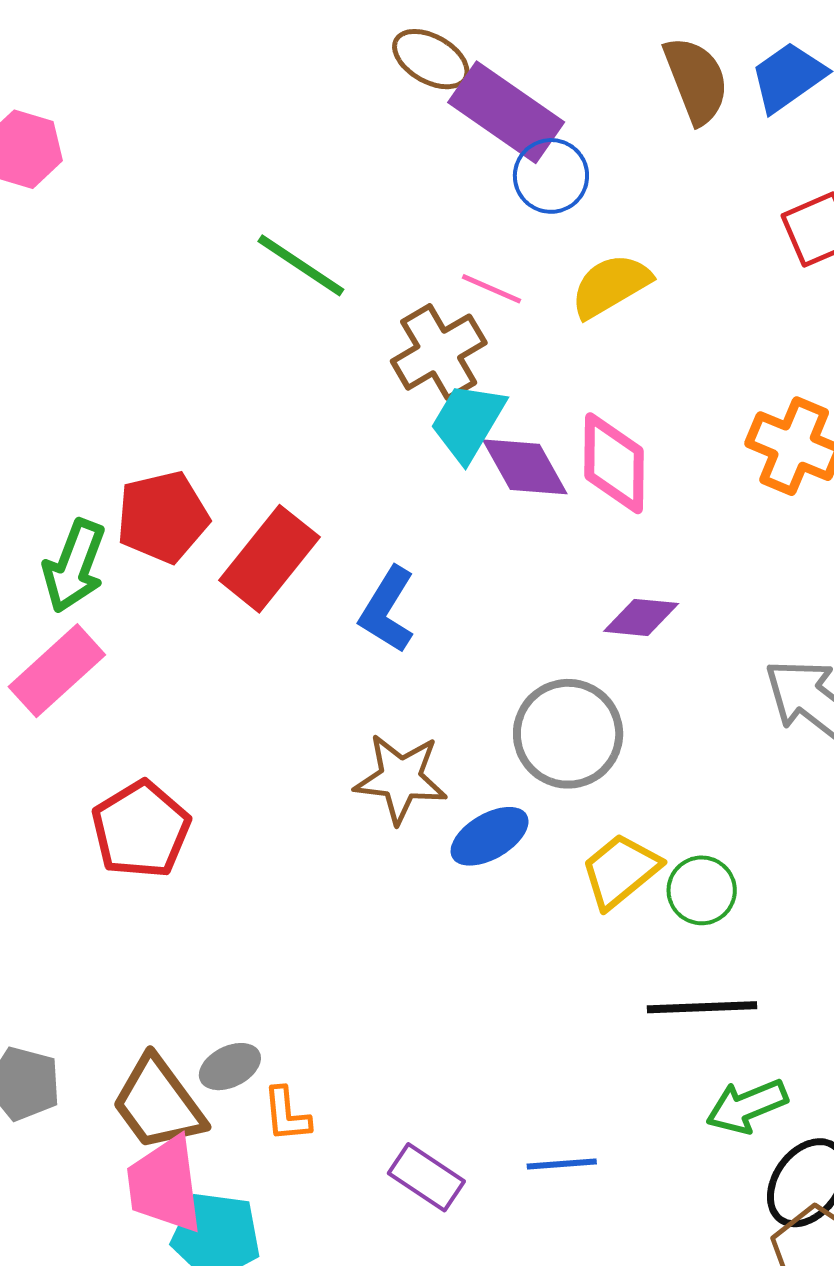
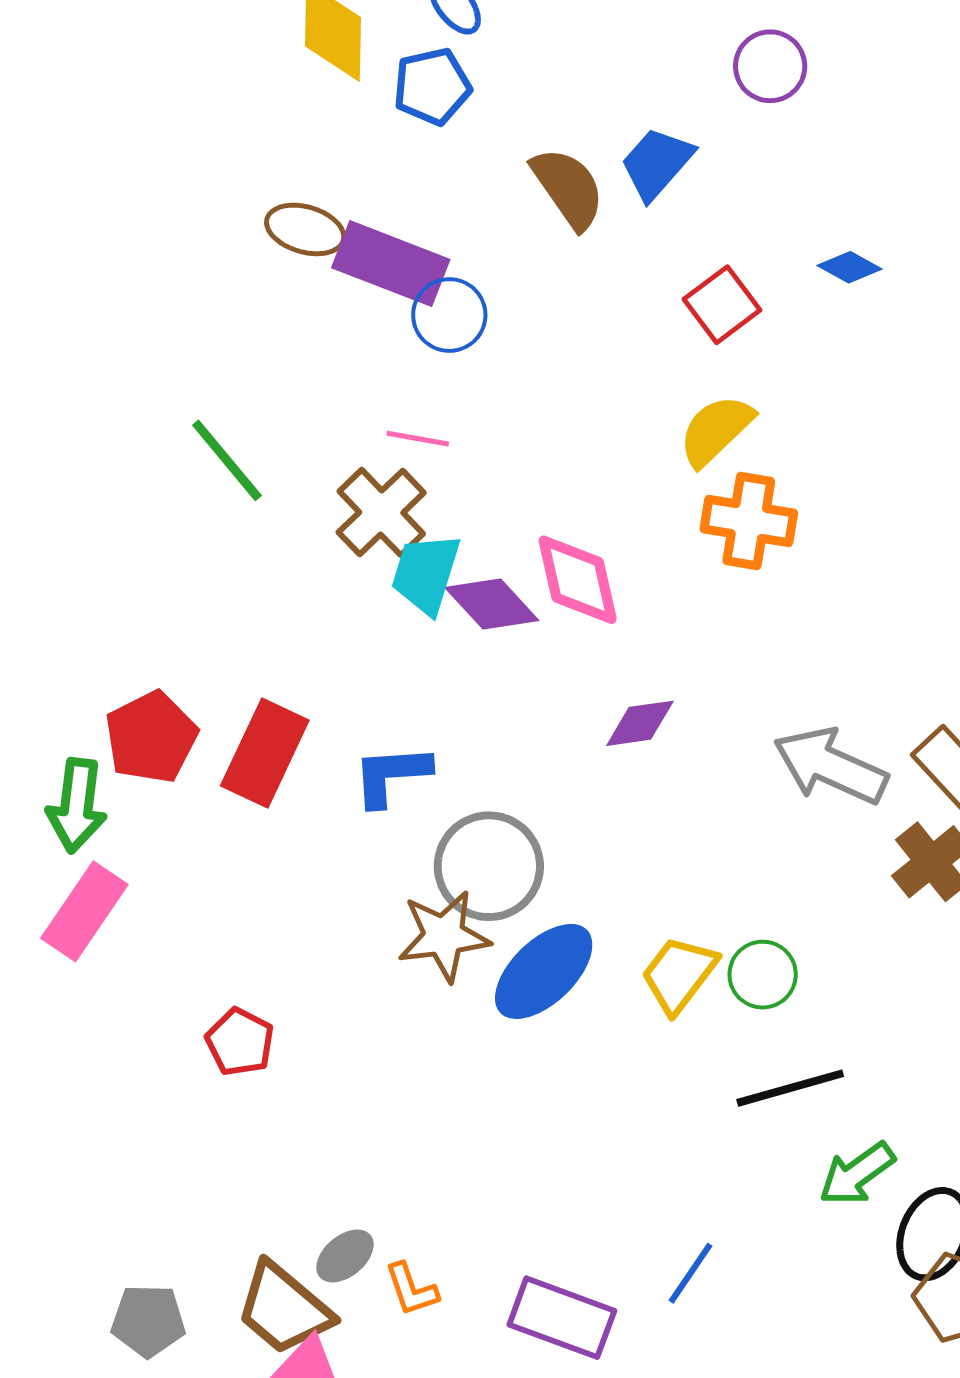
green line: (301, 265) -> (227, 460), turned 30
yellow semicircle: (611, 286) -> (716, 430), moved
blue L-shape: (387, 610) -> (391, 775), turned 68
gray circle: (568, 734) -> (489, 866), moved
red pentagon: (141, 830) -> (240, 1042), moved, size x0.7
blue ellipse: (490, 836) -> (544, 971), size x1.4
blue line: (562, 1164) -> (690, 1273), turned -38
purple rectangle: (426, 1177) -> (562, 1318), size x1.4

